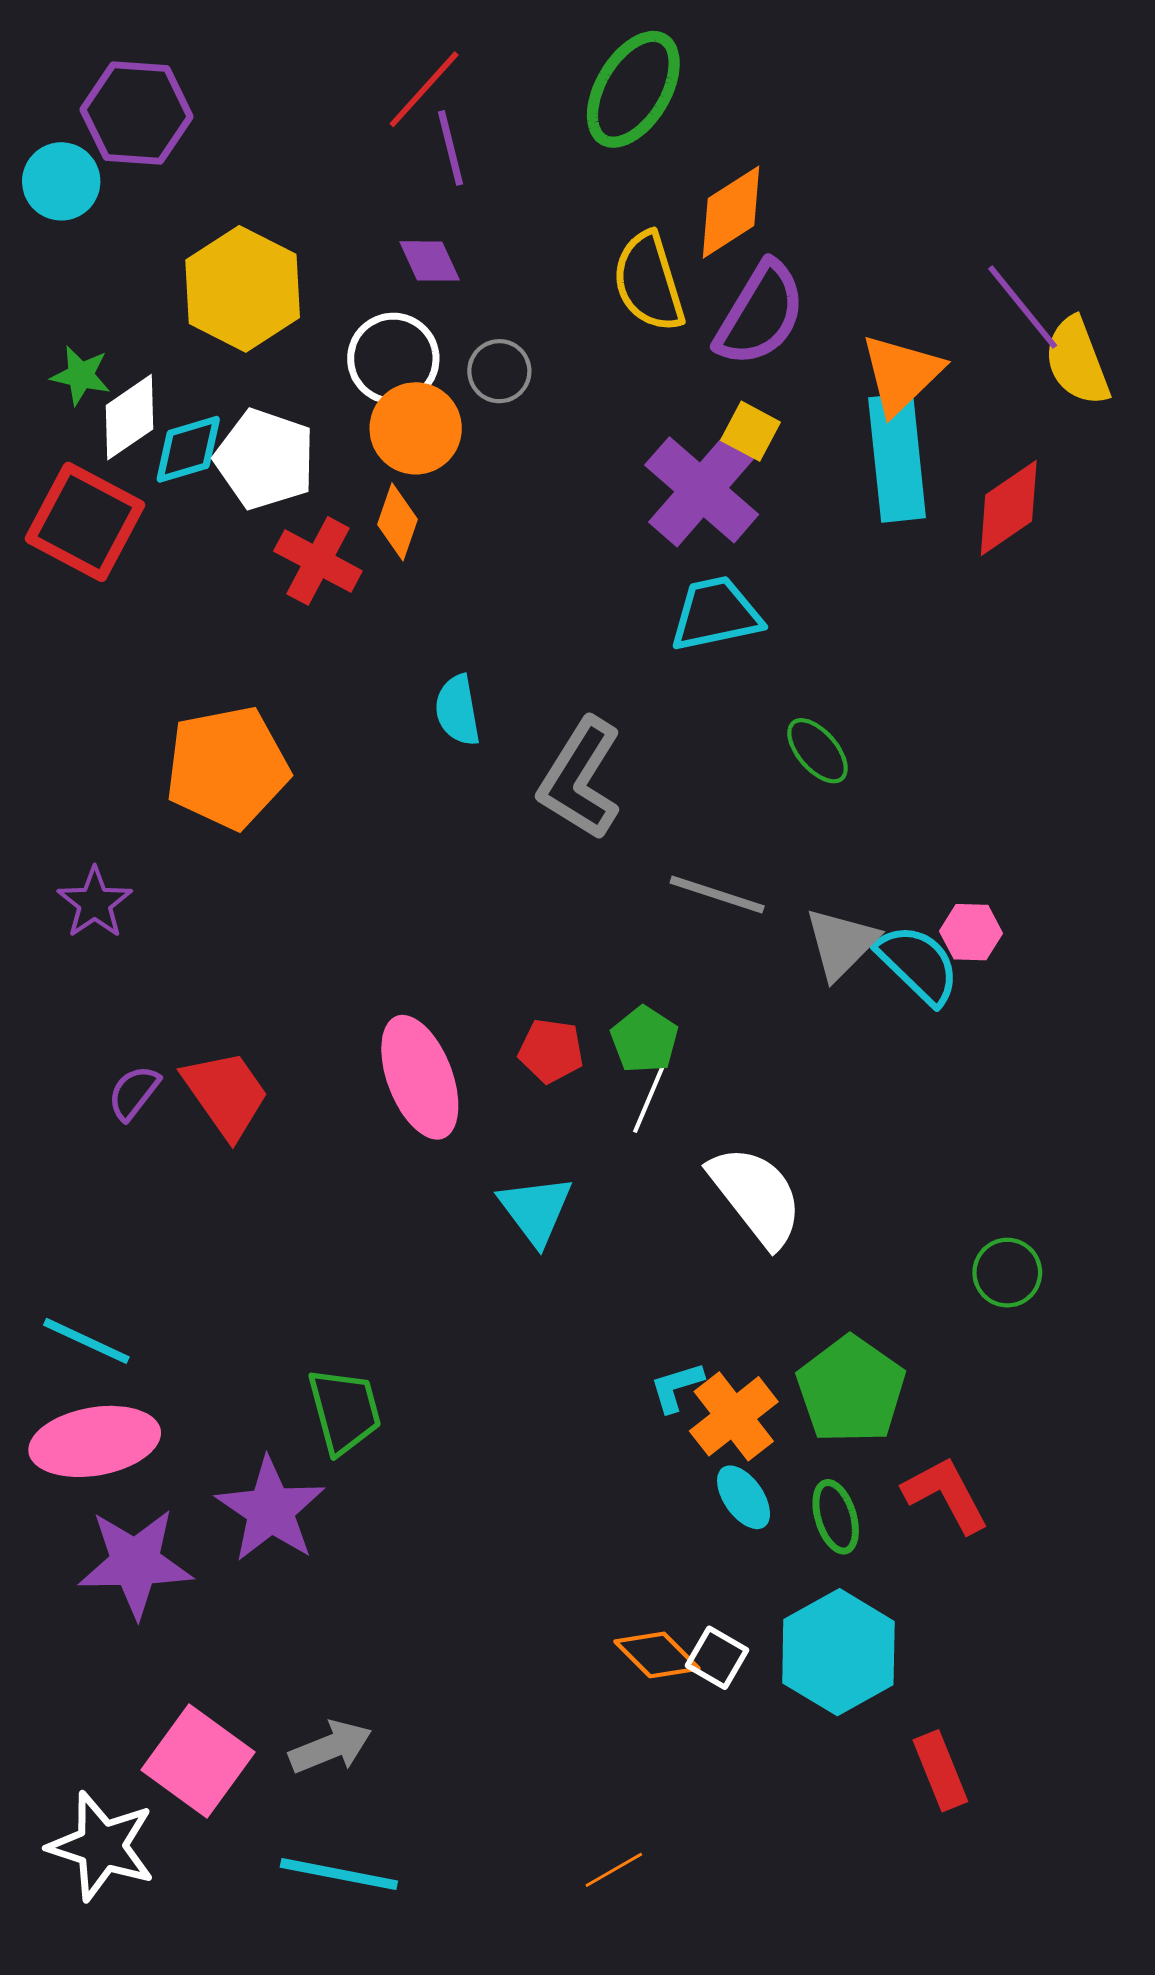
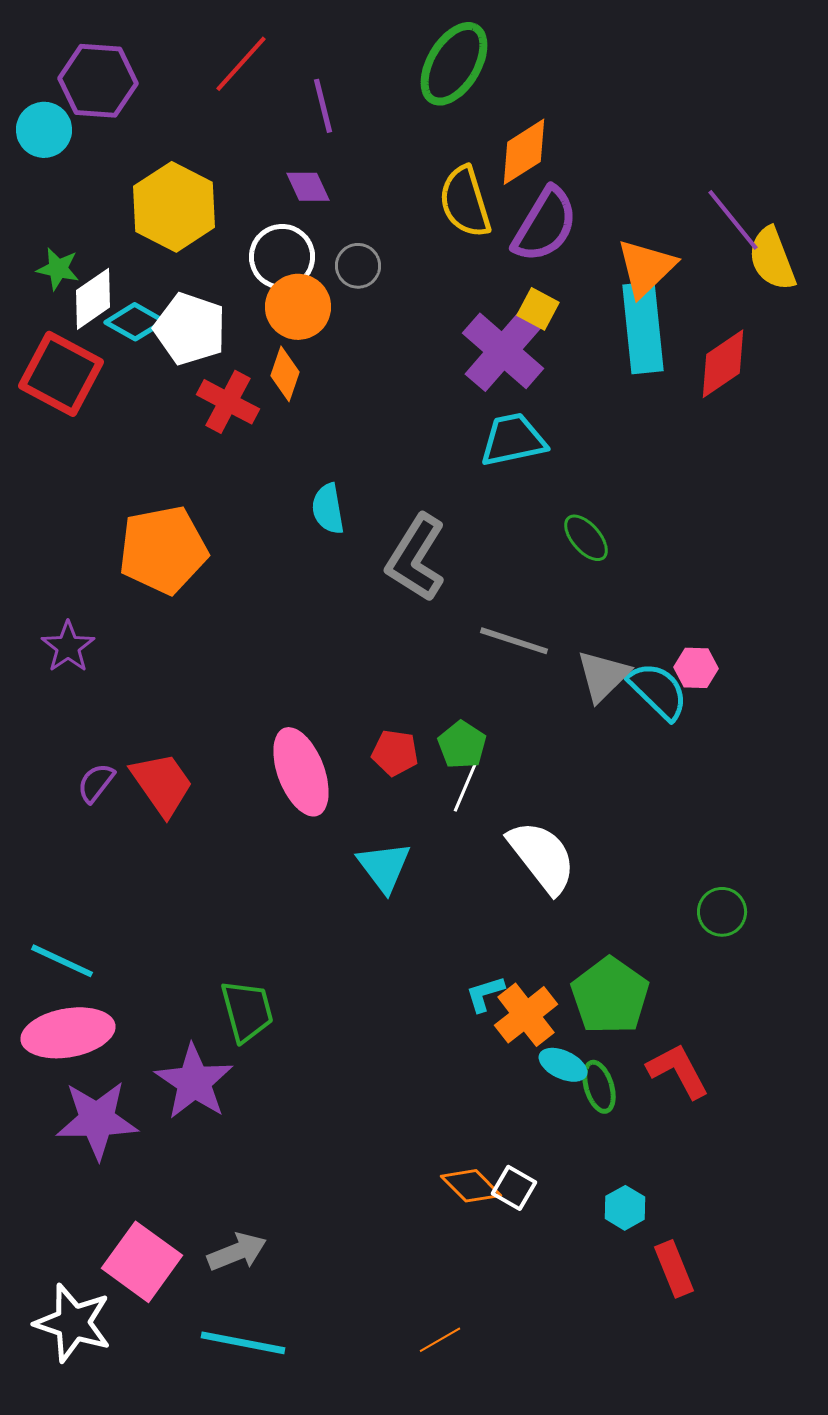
red line: (424, 89) -> (241, 64), moved
cyan diamond: (188, 449) -> (135, 322), turned 46
cyan ellipse: (744, 1497) -> (563, 1065), moved, turned -30
cyan hexagon: (838, 1652) -> (625, 1208), moved, size x0.5

